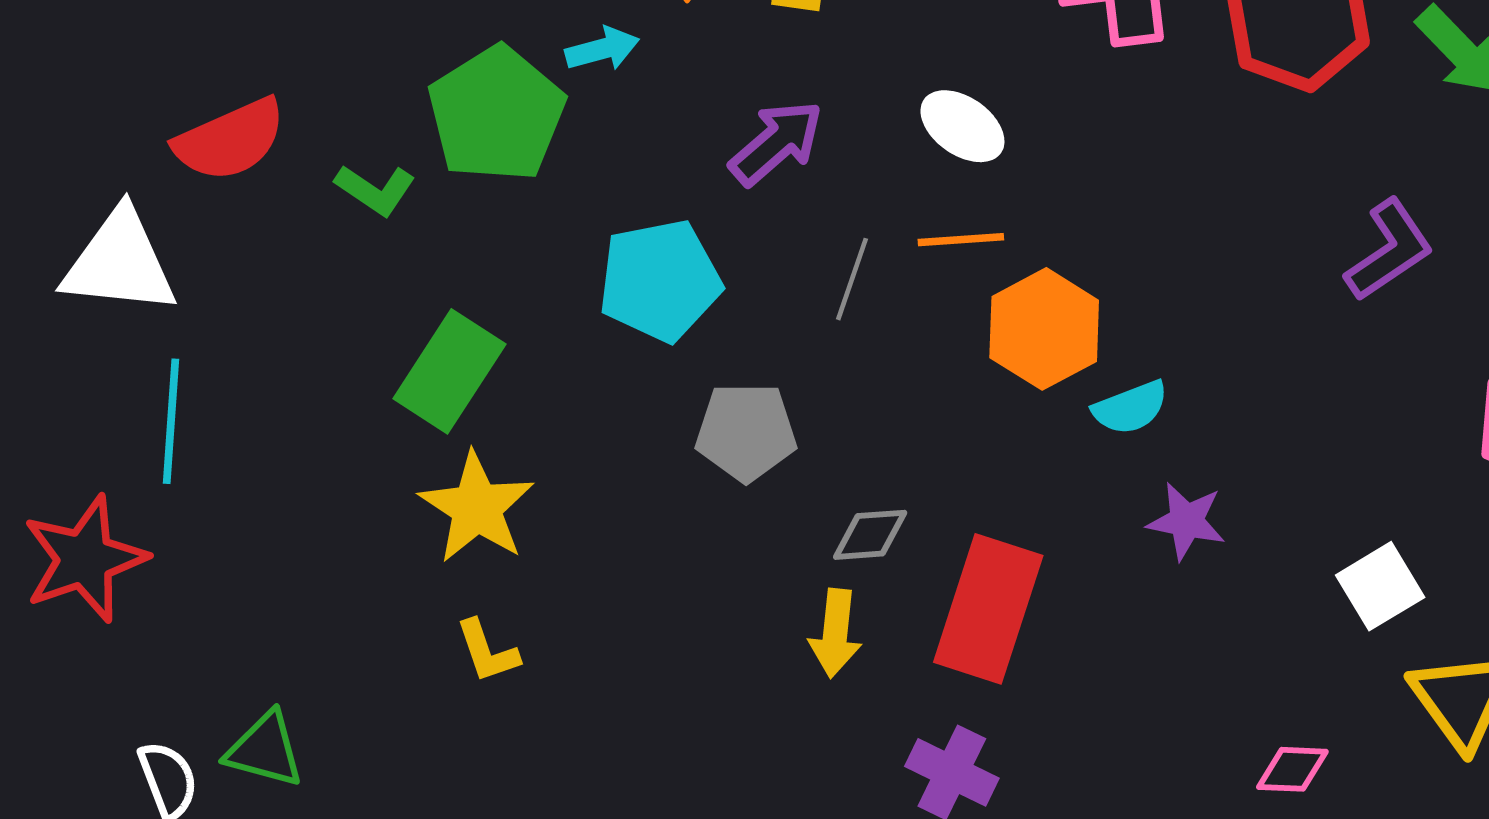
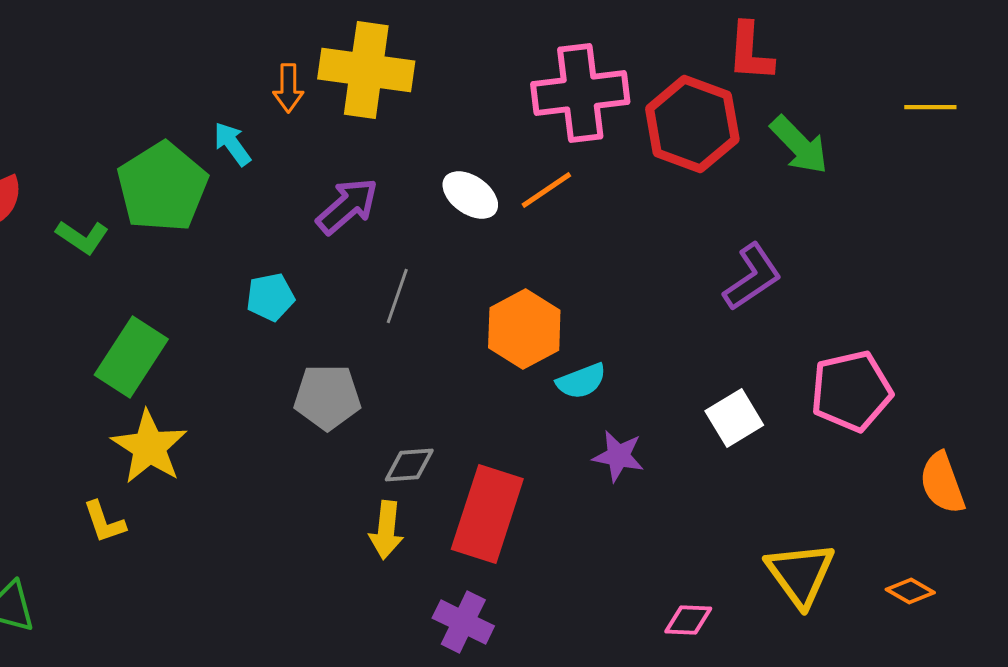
cyan arrow: (602, 49) -> (232, 144), turned -111
orange line: (961, 240) -> (546, 190), moved, turned -30
cyan pentagon: (660, 281) -> (270, 297), size x0.6
white square: (1380, 586) -> (734, 418), moved
yellow L-shape: (487, 651) -> (104, 522), moved

